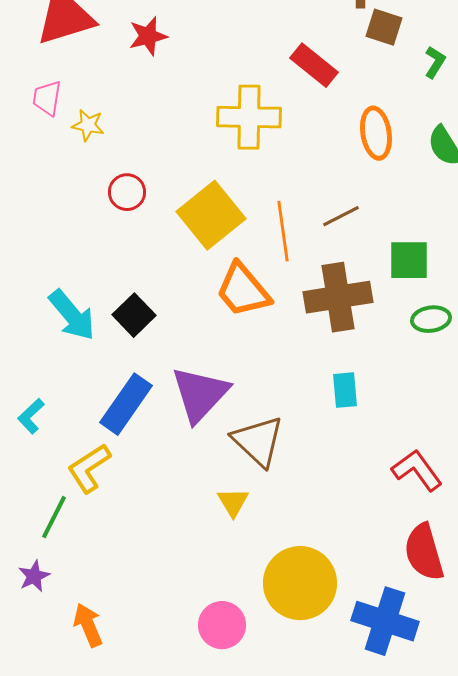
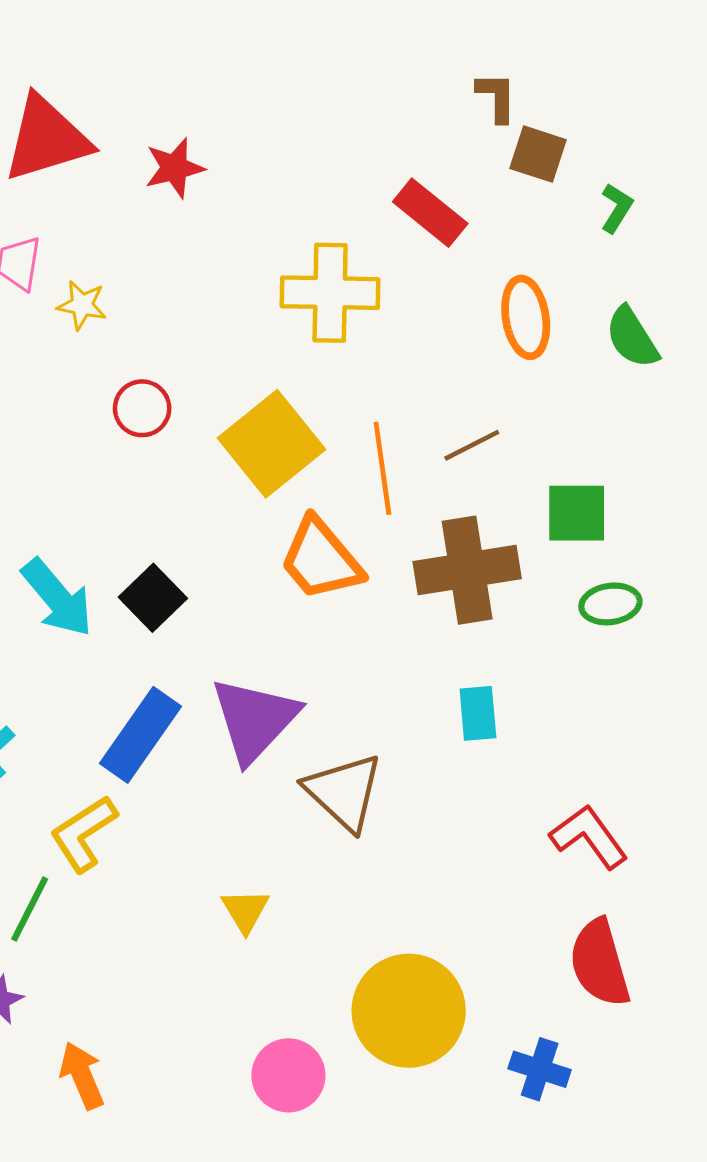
yellow triangle: (233, 502) -> (245, 911), moved
blue cross: (385, 621) -> (540, 1069), size x0.6

